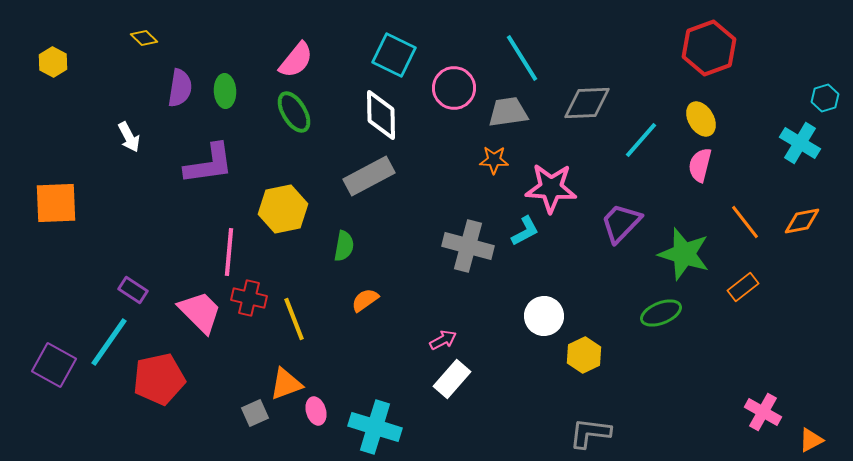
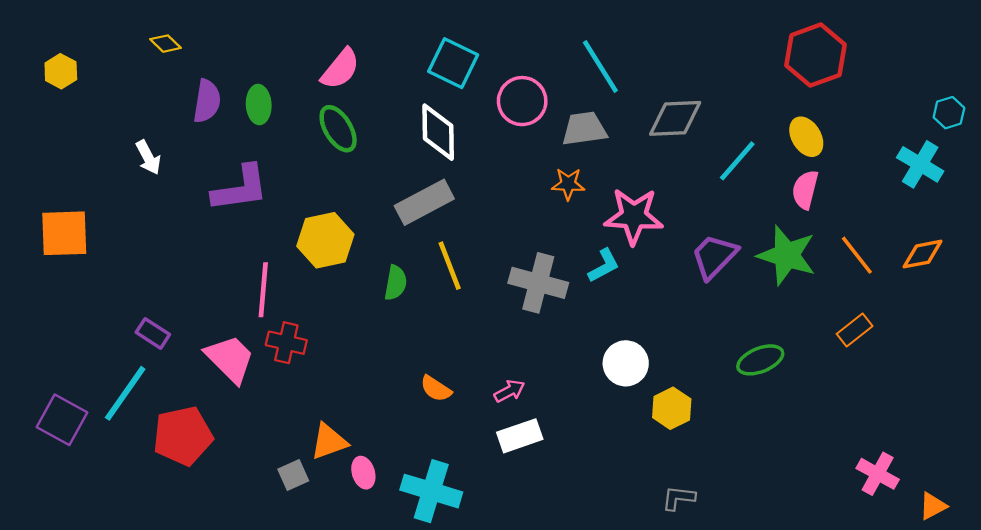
green star: (684, 254) -> (787, 255), moved
orange semicircle: (365, 300) -> (436, 389), moved, turned -112
yellow line: (294, 319) -> (450, 266), moved
white rectangle: (452, 379) -> (520, 436), turned 30
gray L-shape: (590, 433) -> (679, 498), size x0.7

